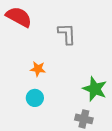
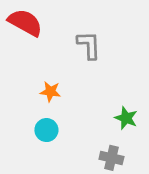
green star: (95, 89) -> (126, 118), size x0.7

